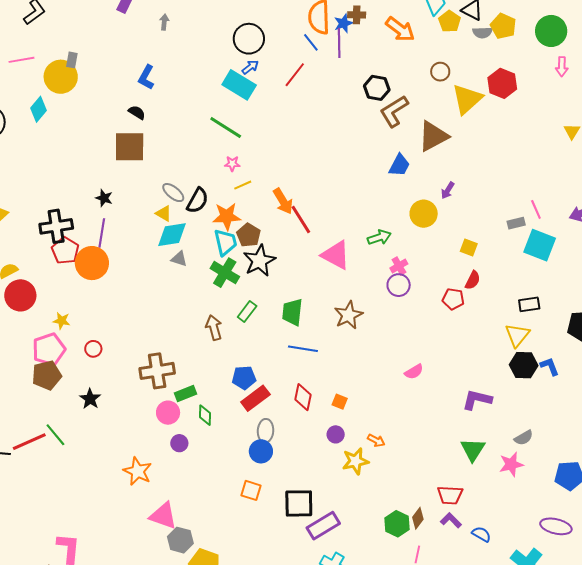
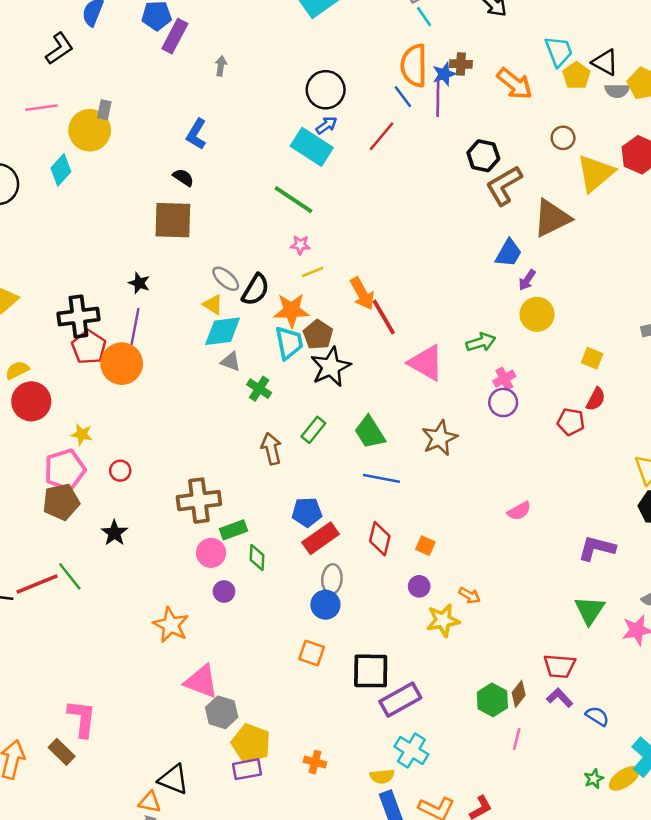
purple arrow: (448, 190) -> (527, 280), moved
green cross: (225, 273) -> (259, 389), moved, size x0.7
green trapezoid: (292, 312) -> (370, 432), turned -40

